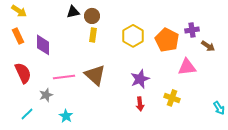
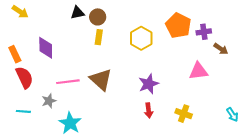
orange rectangle: (18, 36) -> (15, 54), moved
orange pentagon: (167, 40) -> (178, 25), moved
yellow cross: (172, 98) -> (184, 114), moved
cyan line: (27, 114) -> (23, 111), moved, turned 48
cyan star: (66, 116) -> (70, 123), size x1.5

